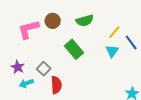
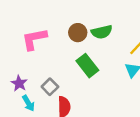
brown circle: (53, 21) -> (78, 33), moved
cyan arrow: (26, 83) -> (28, 103), turned -104

